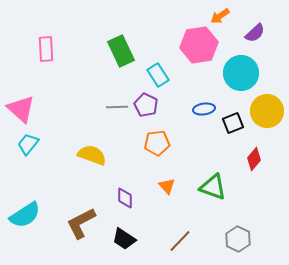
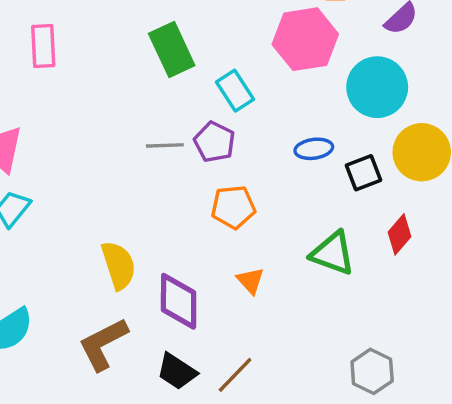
yellow semicircle: (92, 155) -> (119, 265), moved, turned 52
green triangle: (213, 187) -> (333, 253), moved
purple diamond: (125, 198) -> (179, 301), size x1.6
brown line: (180, 241) -> (235, 375), moved

